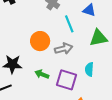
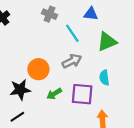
orange circle: (40, 41) -> (38, 69), moved
green arrow: (42, 74) -> (54, 94), turned -40

